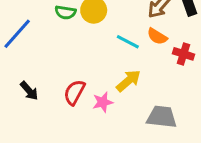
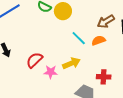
orange semicircle: (157, 36) -> (99, 40), turned 112
red cross: (184, 54) -> (104, 77), moved, turned -32

